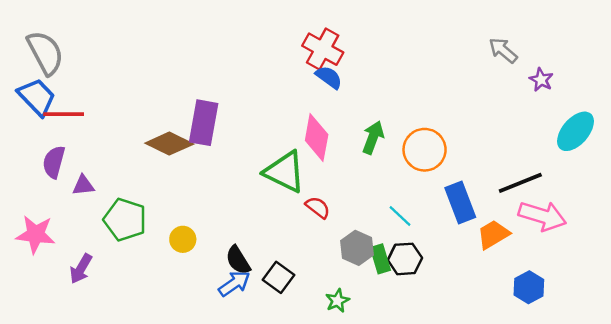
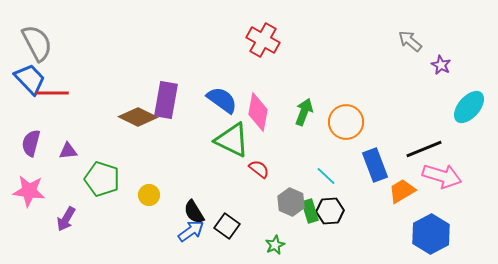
blue semicircle: (329, 77) -> (222, 100), moved, size x1.4
purple semicircle: (54, 162) -> (31, 143), moved
blue hexagon: (529, 287) -> (431, 234), size x1.5

